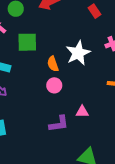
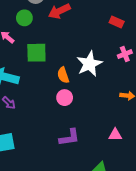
red rectangle: (94, 11) -> (117, 22), moved, turned -32
pink triangle: (82, 112) -> (115, 135), moved

